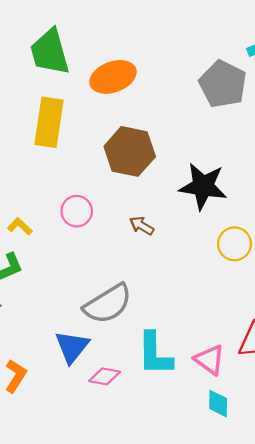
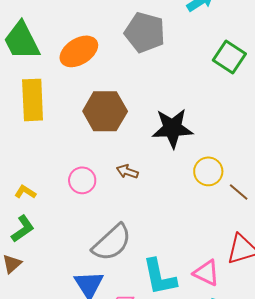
gray pentagon: (223, 84) -> (145, 32), moved
pink circle: (77, 211) -> (82, 180), moved

